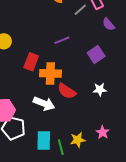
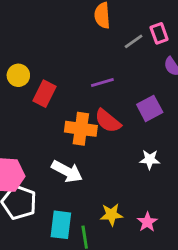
red rectangle: (31, 62) -> (45, 94), moved
red semicircle: (67, 91) -> (108, 121), moved
yellow star: (78, 140) -> (111, 215), moved

